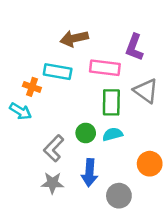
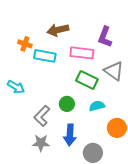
orange cross: (32, 87) -> (25, 44), moved
green rectangle: (111, 102) -> (87, 80), turned -65
cyan semicircle: (113, 134) -> (97, 106), moved

